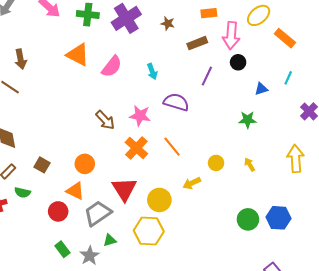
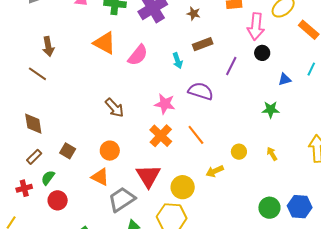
brown rectangle: (197, 43) -> (203, 44), moved
brown arrow: (105, 120) -> (114, 108), moved
green semicircle: (22, 192) -> (48, 178), turned 112
red circle: (58, 211) -> (58, 200), moved

